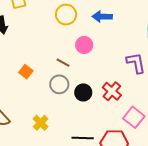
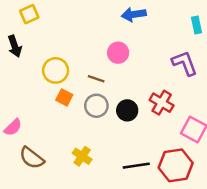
yellow circle: (66, 15) -> (56, 70), moved
orange square: (26, 72) -> (64, 97), moved

